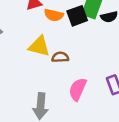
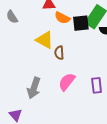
brown semicircle: (60, 57) -> (59, 53), turned -104

